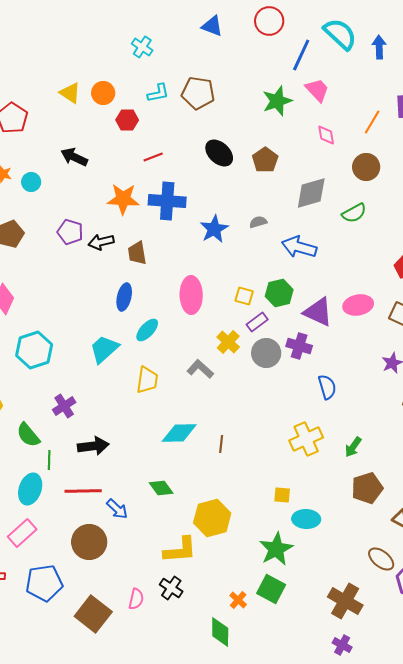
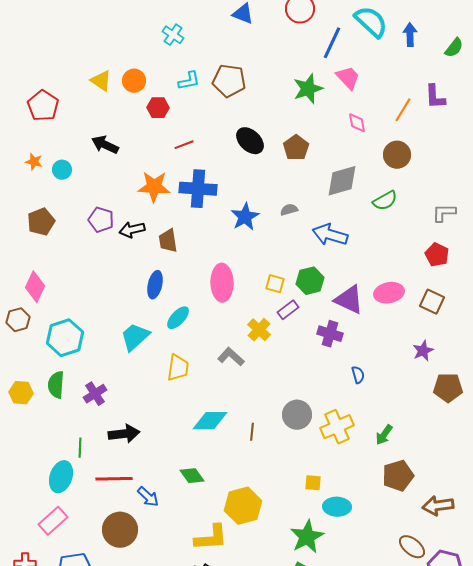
gray circle: (266, 353) -> (297, 415), moved
blue semicircle: (327, 387) -> (358, 375), size x0.7
green semicircle: (28, 435) -> (56, 385), moved, turned 44

